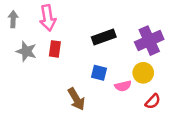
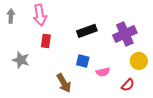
gray star: (26, 51) -> (21, 60), moved
yellow circle: (143, 73) -> (139, 61), moved

